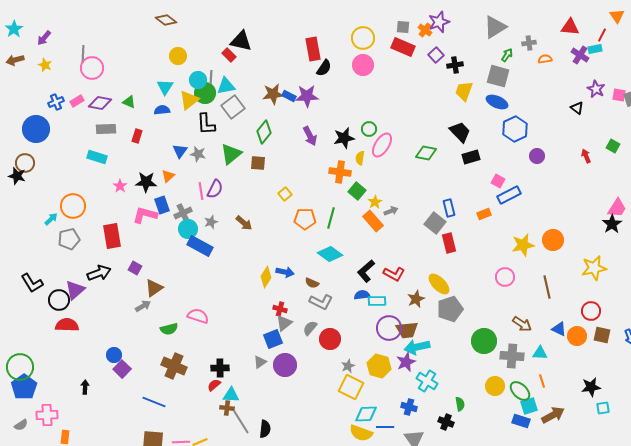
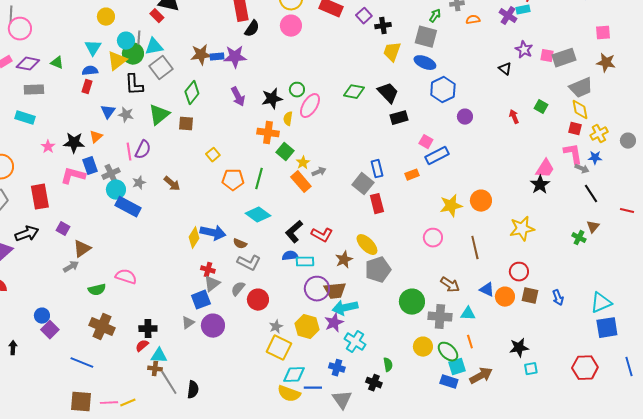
blue rectangle: (289, 96) -> (217, 57), turned -32
red rectangle: (137, 136) -> (87, 87), moved
green diamond: (426, 153) -> (354, 92), moved
blue arrow: (285, 272) -> (213, 233), size x1.4

